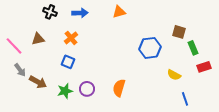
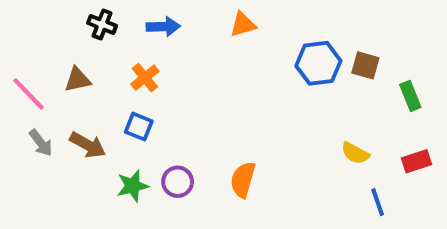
blue hexagon: (150, 48) -> (318, 63), moved
green rectangle: (193, 48) -> (410, 96), moved
red rectangle: (204, 67) -> (416, 161), moved
brown arrow: (38, 82) -> (88, 145), moved

